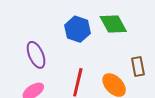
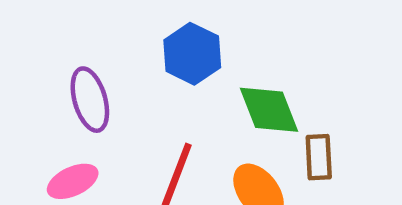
green diamond: (113, 24) -> (269, 110), moved

